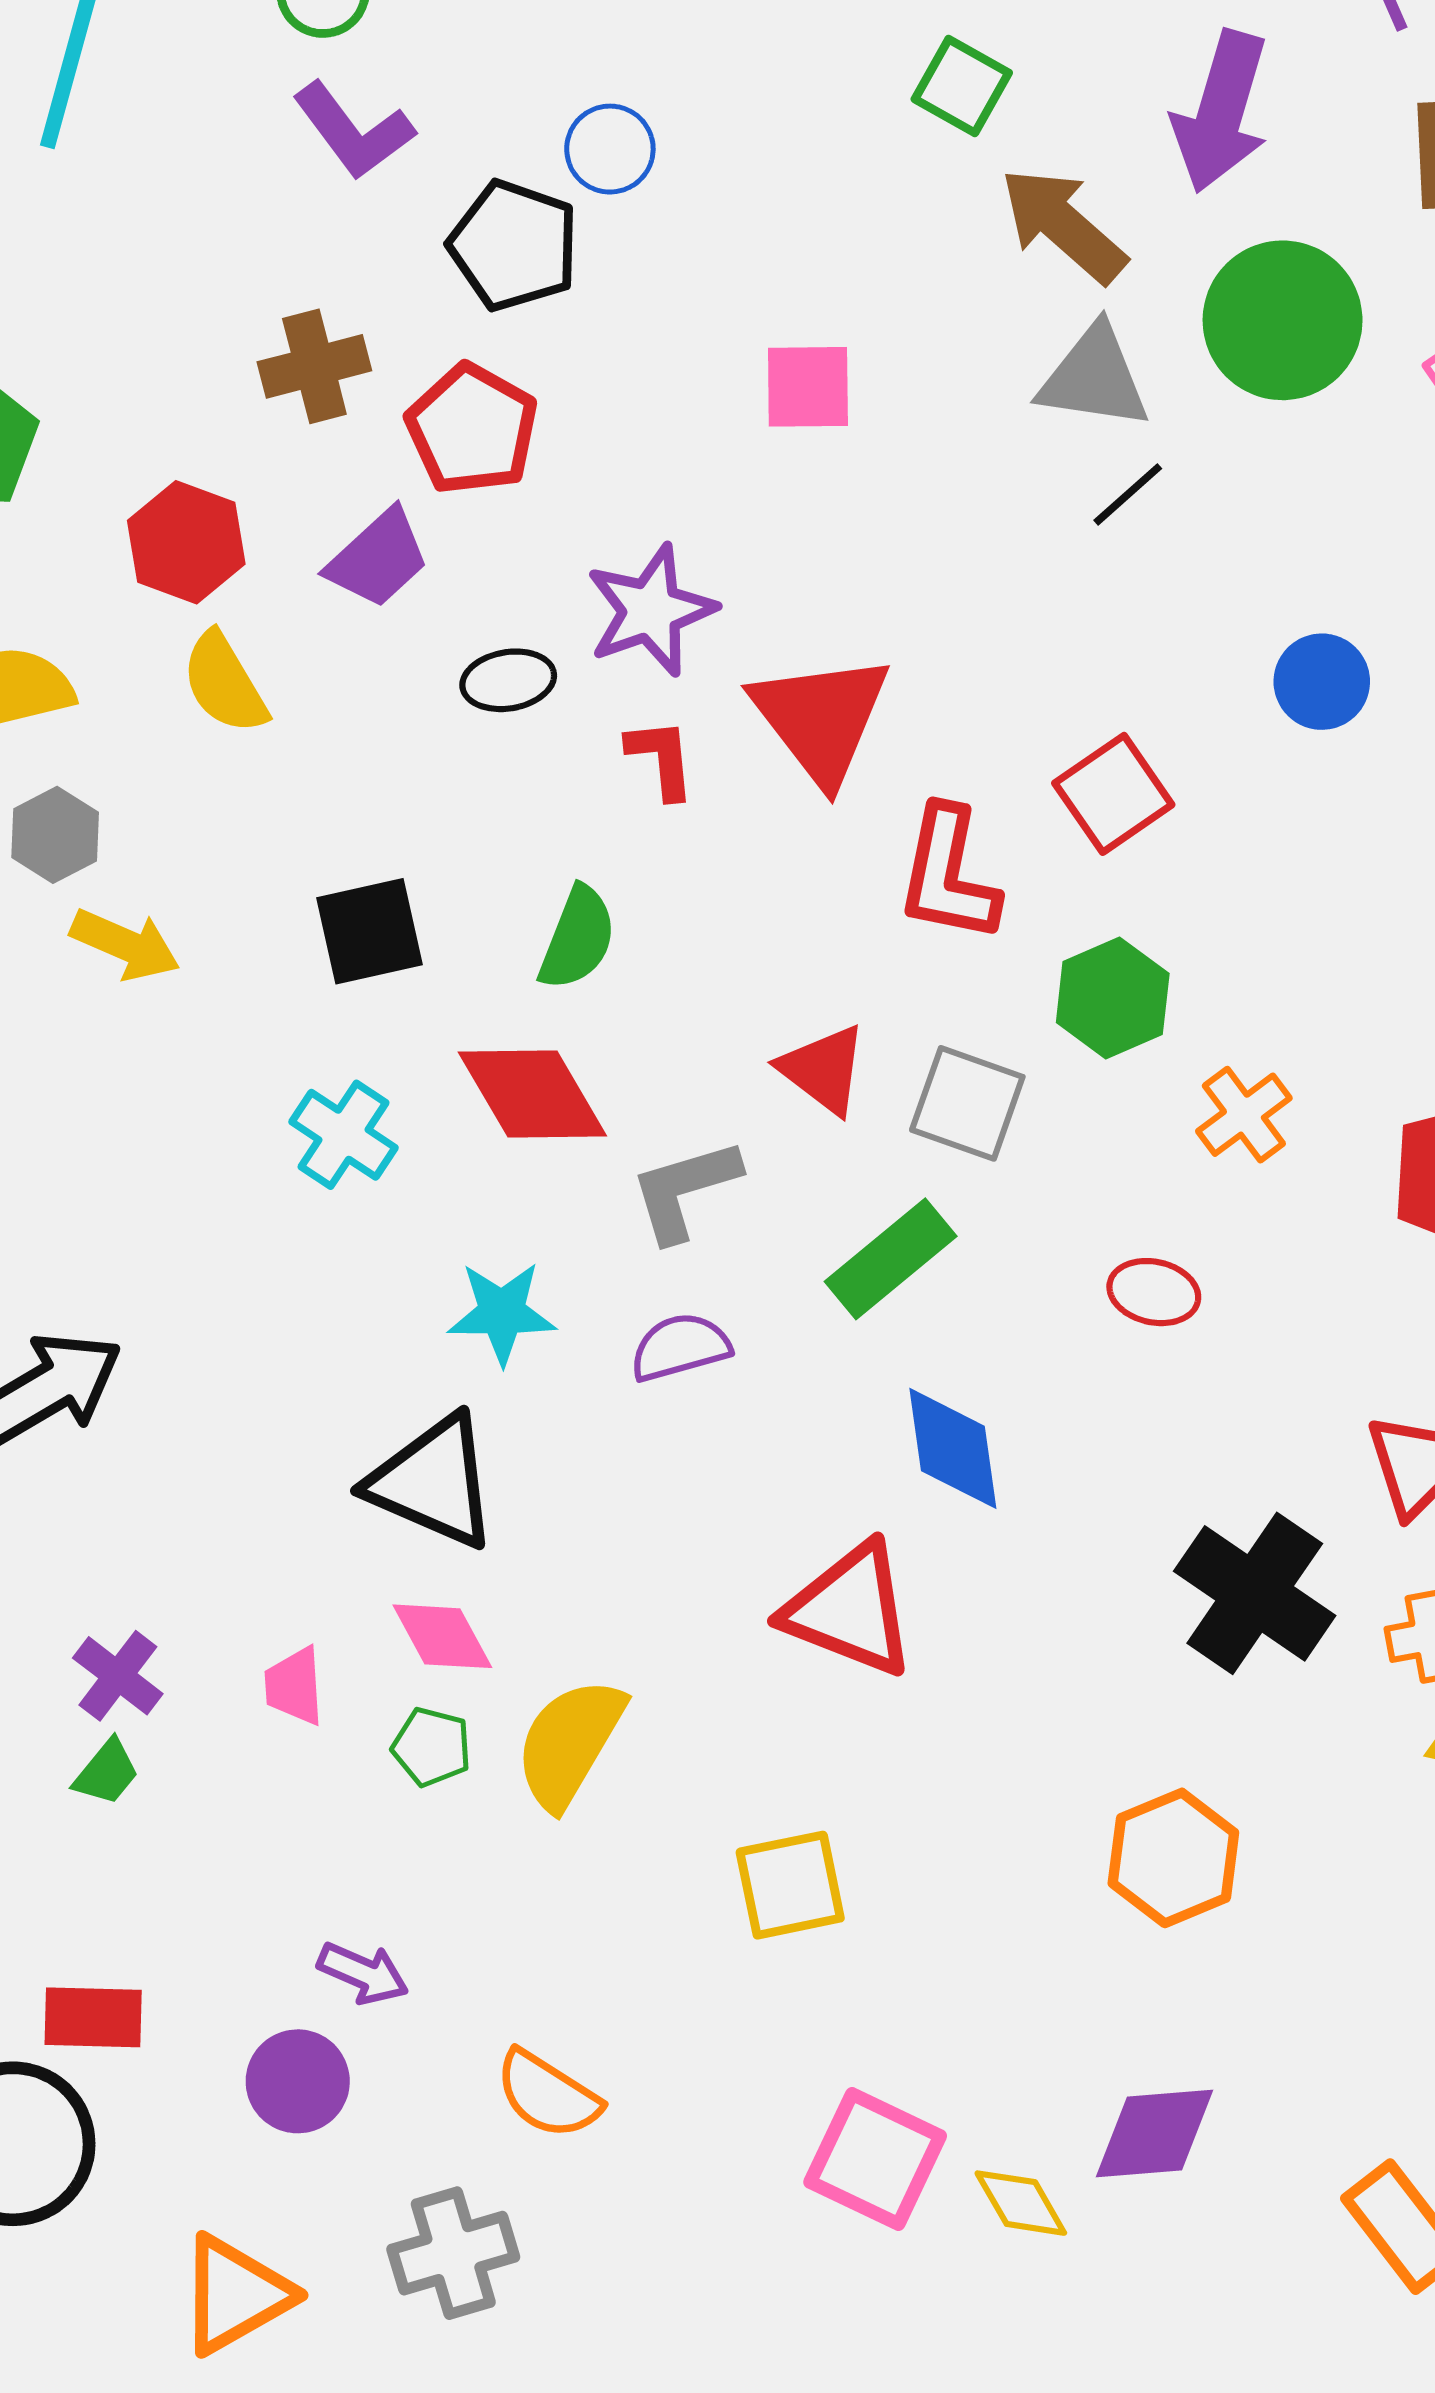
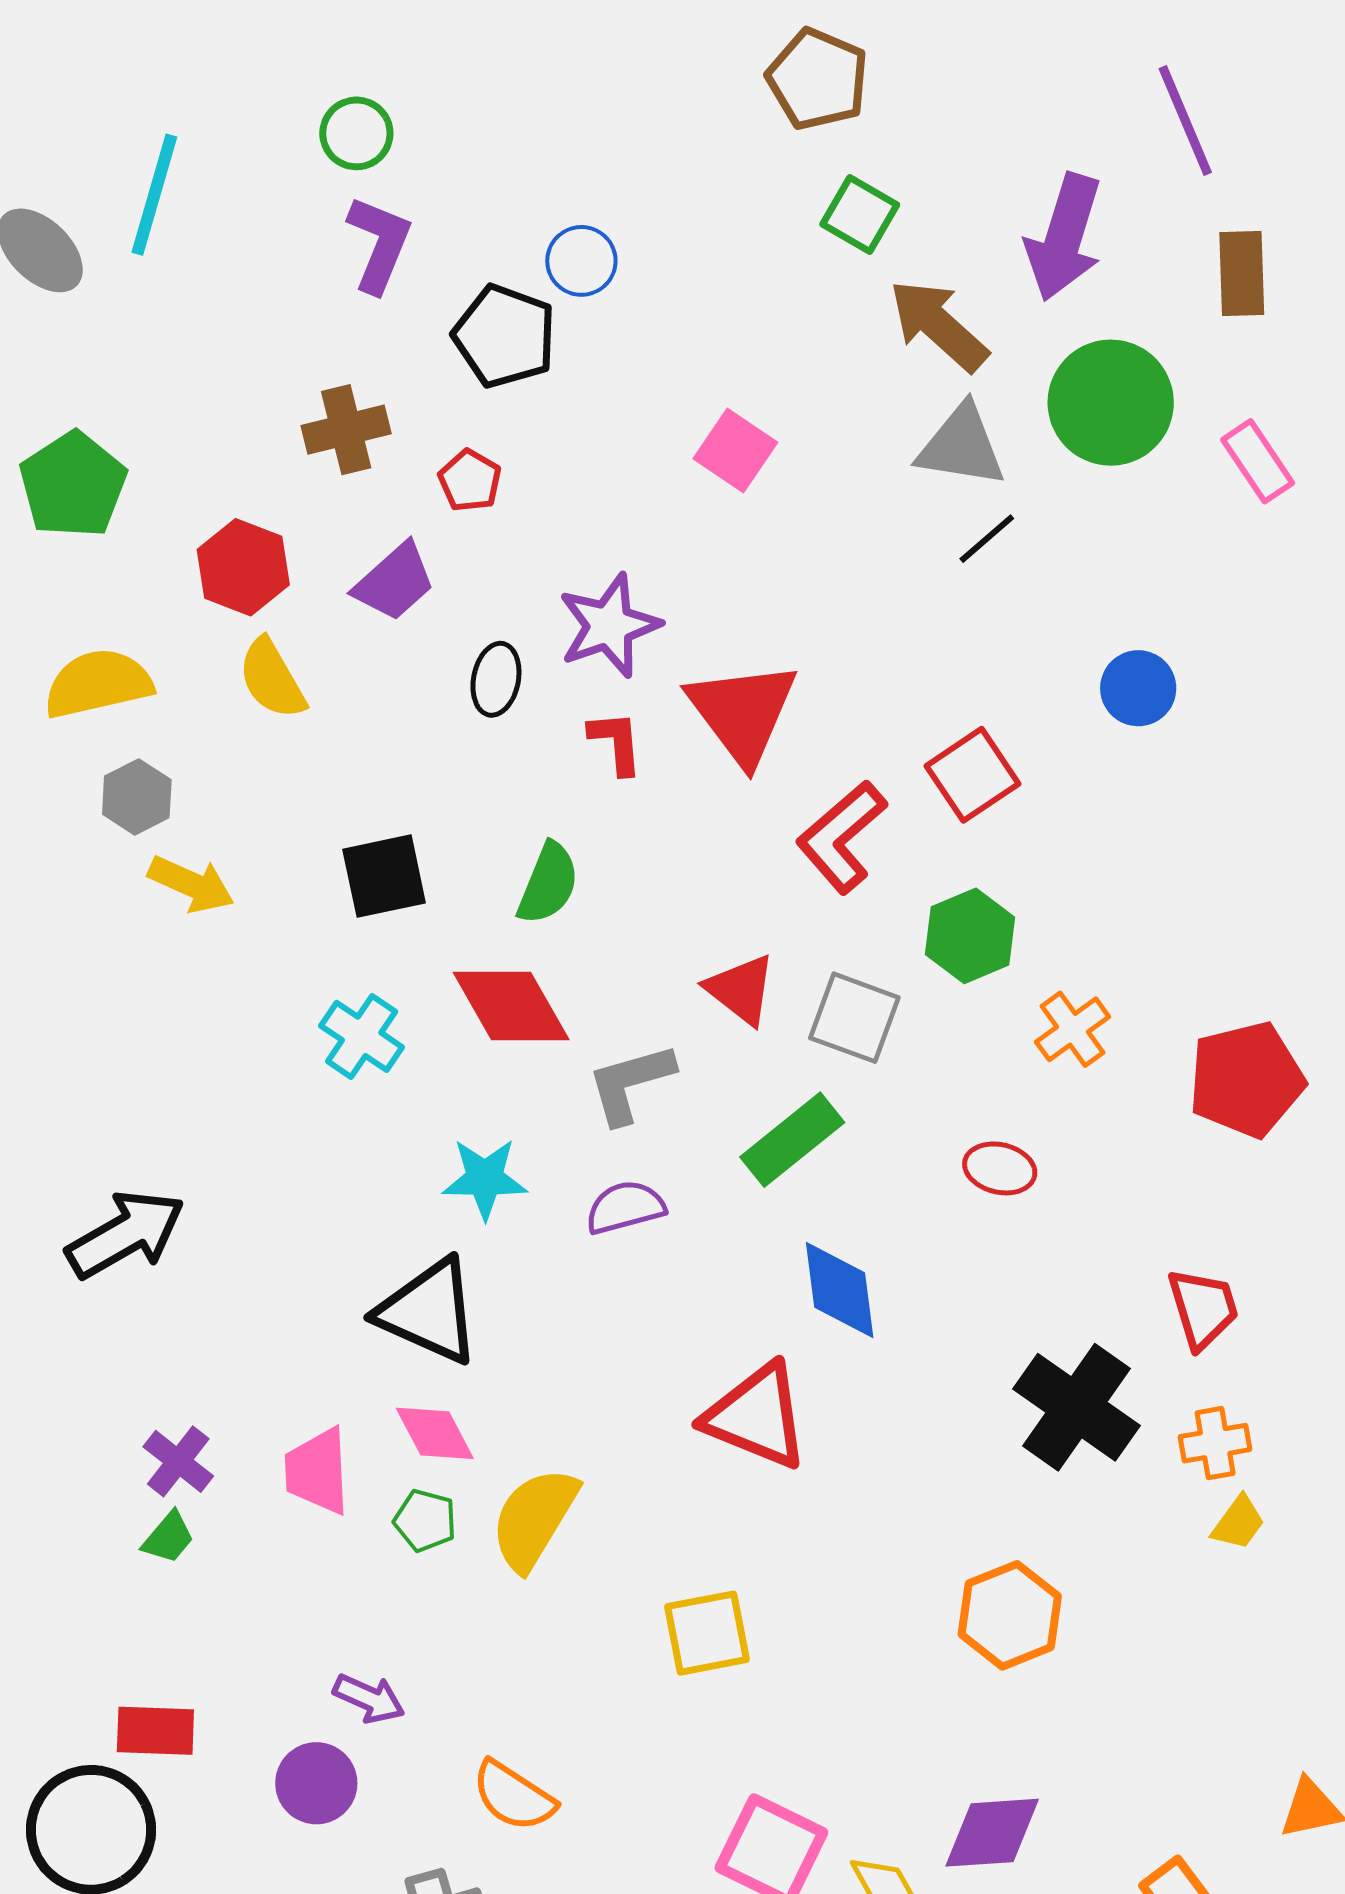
purple L-shape: (353, 131) -> (379, 244), turned -122
pink square: (808, 387) -> (735, 451), turned 34
red pentagon: (472, 429) -> (470, 481), size x0.6
black ellipse: (508, 680) -> (496, 679), turned -70
red L-shape: (948, 875) -> (842, 837), turned 37
pink trapezoid: (294, 1686) -> (317, 1471), size x1.4

